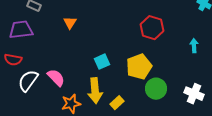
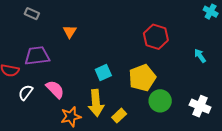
purple trapezoid: (21, 30) -> (37, 56), moved
cyan arrow: (194, 46) -> (200, 56), turned -32
white semicircle: (28, 81) -> (26, 92), size x0.7

